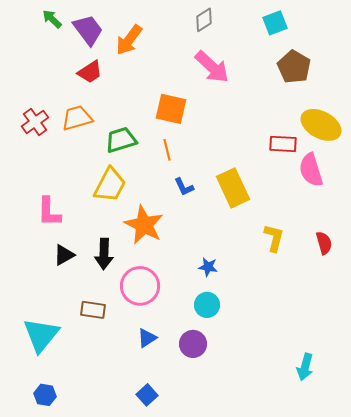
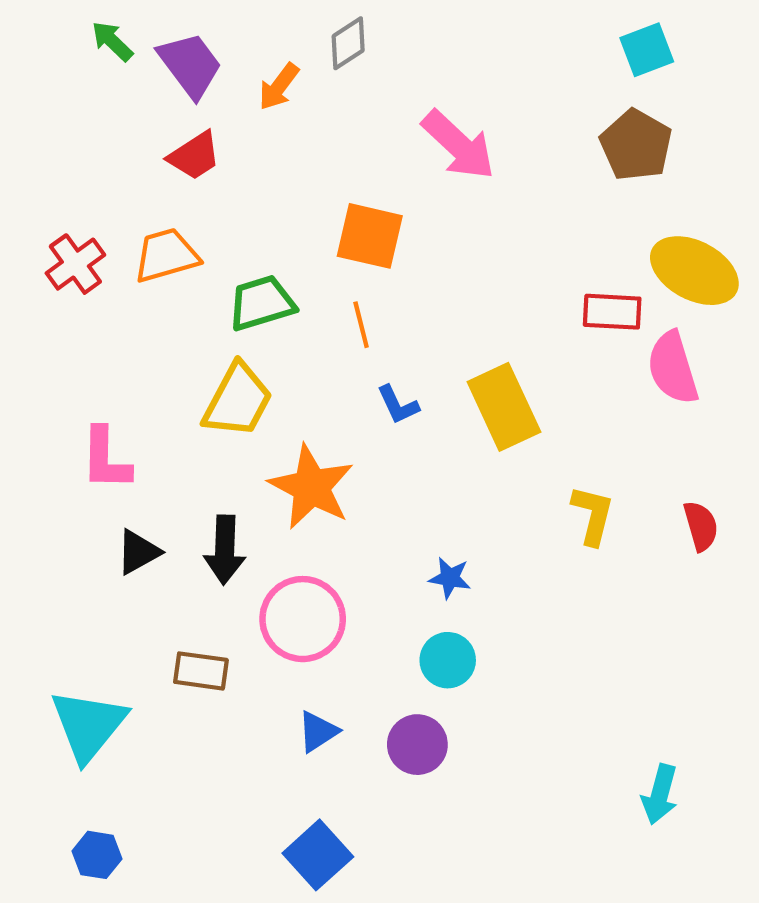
gray diamond: (204, 20) -> (348, 43), moved
cyan square: (275, 23) -> (647, 50), moved
orange arrow: (129, 40) -> (279, 87), size x0.7
blue square: (147, 395) -> (318, 855), size x1.4

